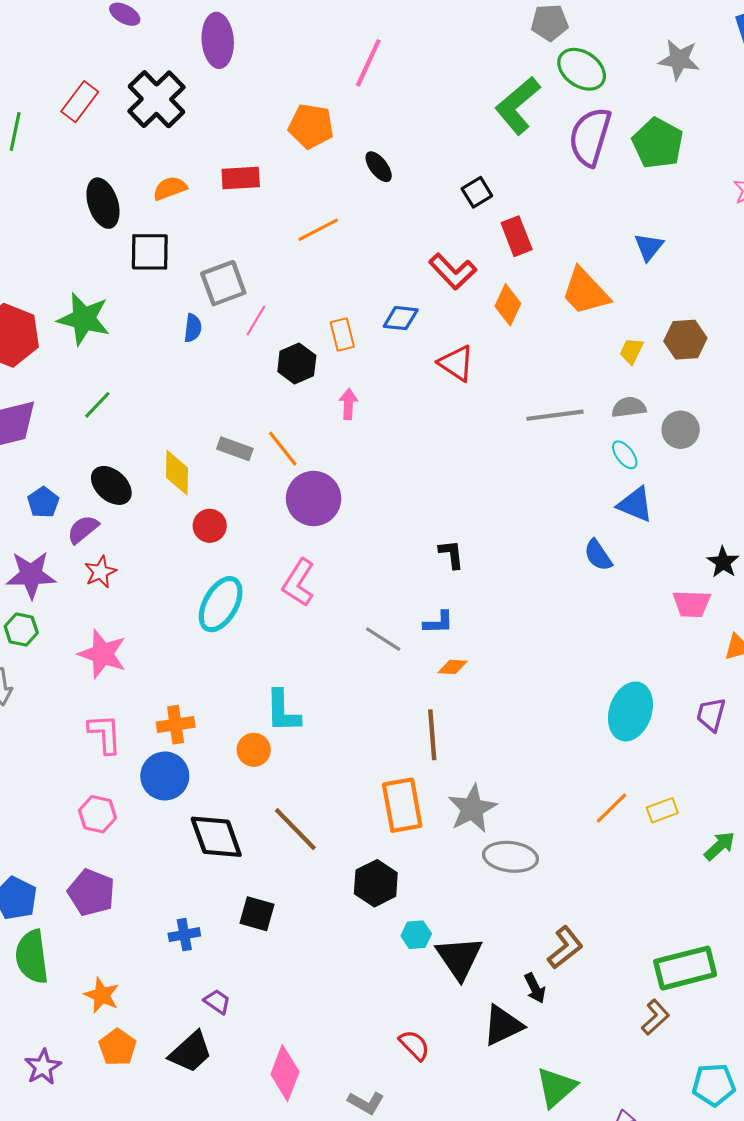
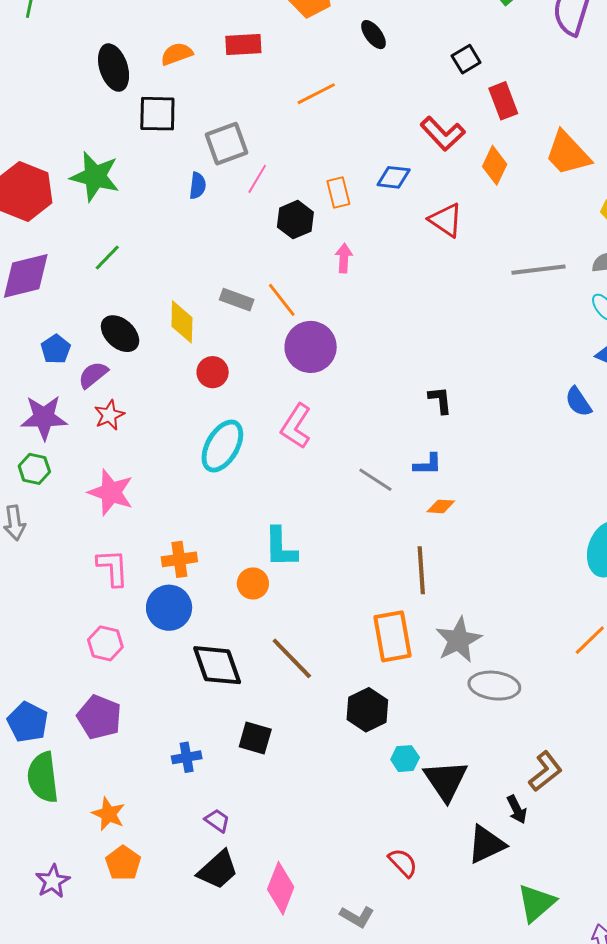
black trapezoid: (191, 1052) -> (218, 870), moved

